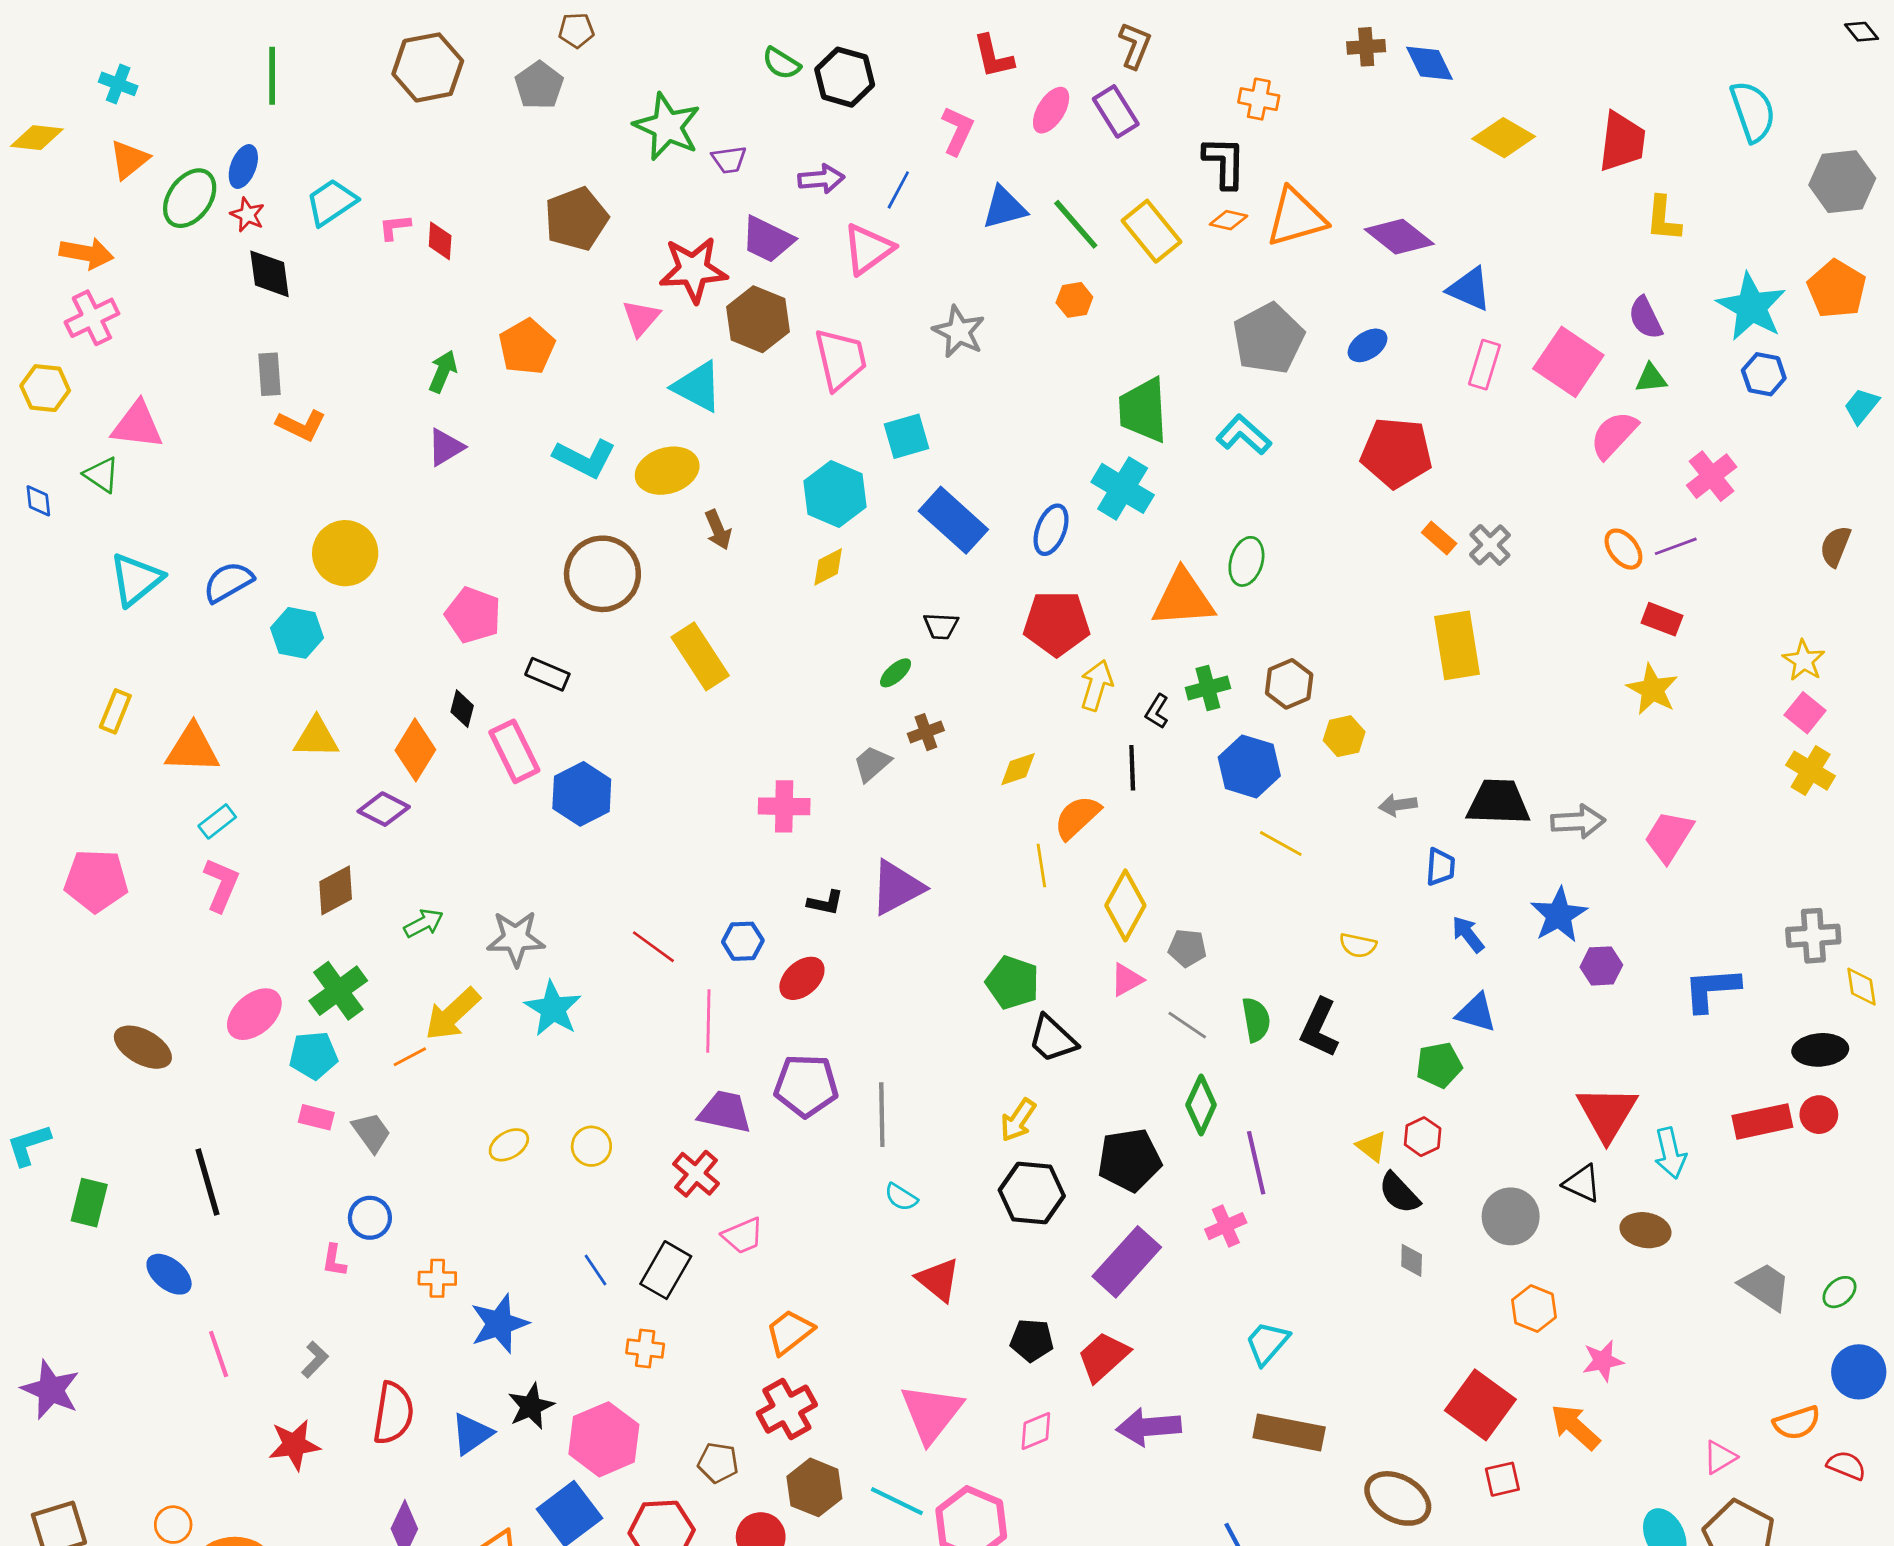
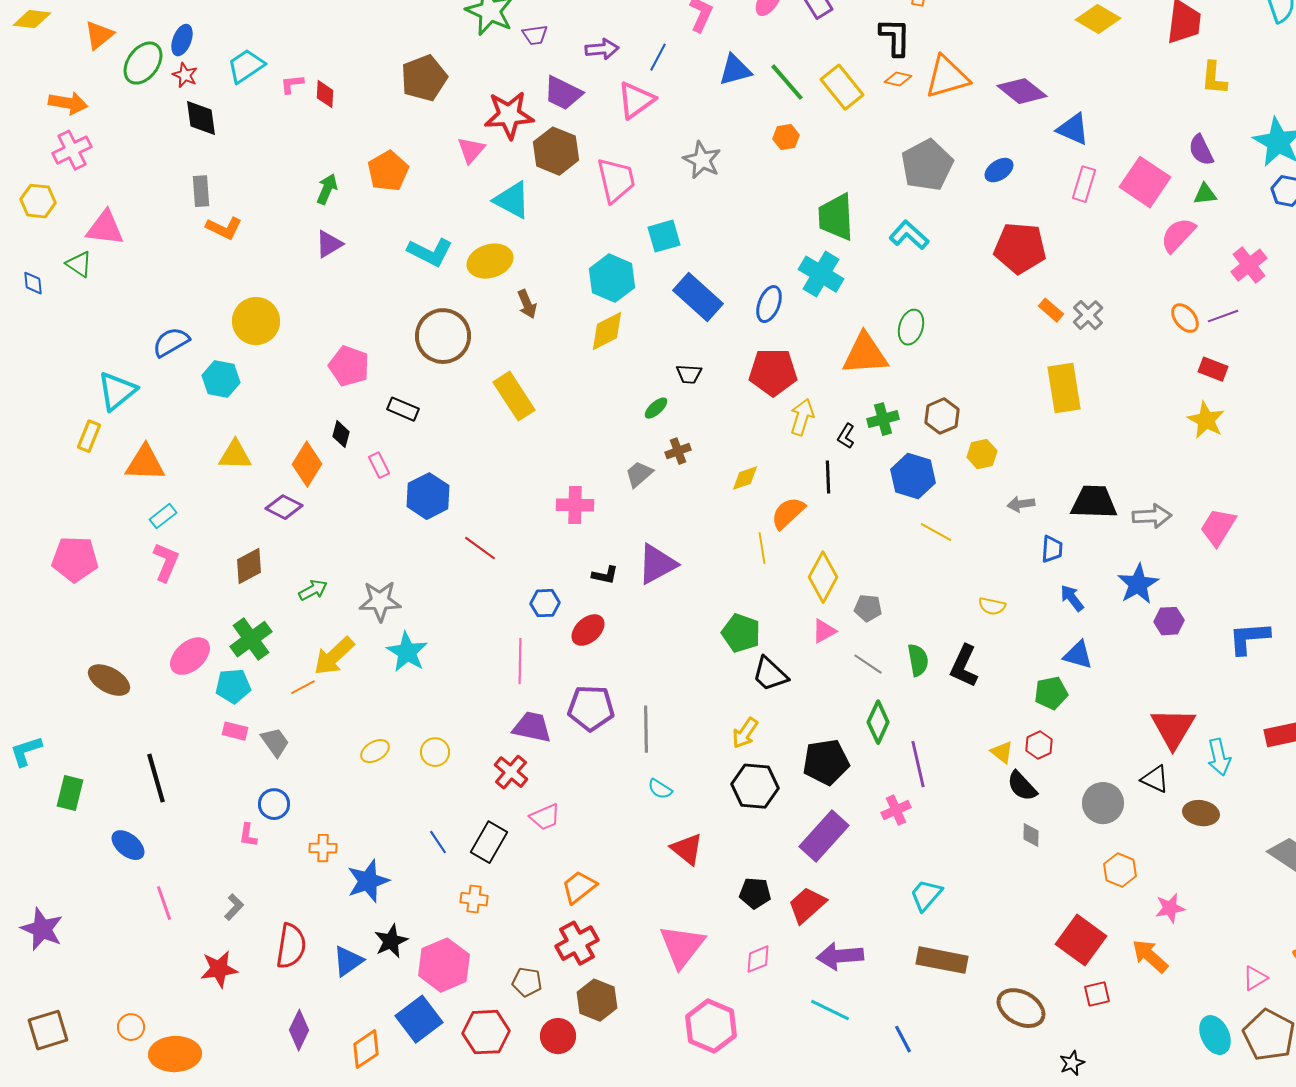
yellow diamond: (828, 567) -> (607, 331), size x1.4
cyan triangle: (136, 579) -> (117, 391), moved
pink rectangle: (514, 751) -> (379, 465), size x0.6
red line: (653, 947) -> (480, 548), moved
cyan line: (897, 1501) -> (830, 1010), moved

